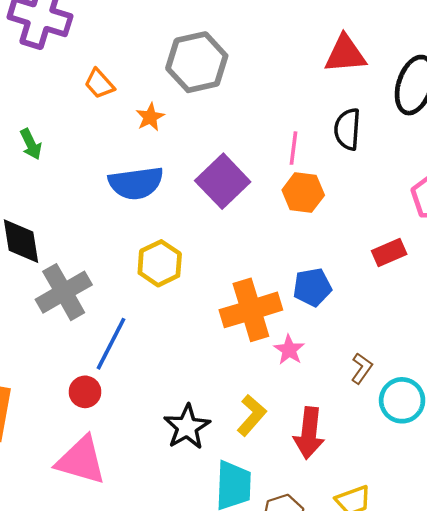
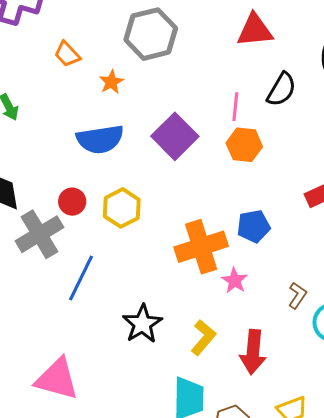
red triangle: (345, 54) -> (255, 30), moved
black semicircle: (347, 129) -> (282, 90), turned -153
red circle: (85, 392) -> (72, 202), moved
black star: (187, 427) -> (142, 324), moved

